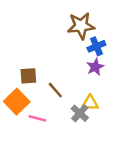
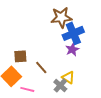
blue cross: (96, 46) -> (73, 33), size x1.5
yellow triangle: (90, 103) -> (68, 77), turned 32

